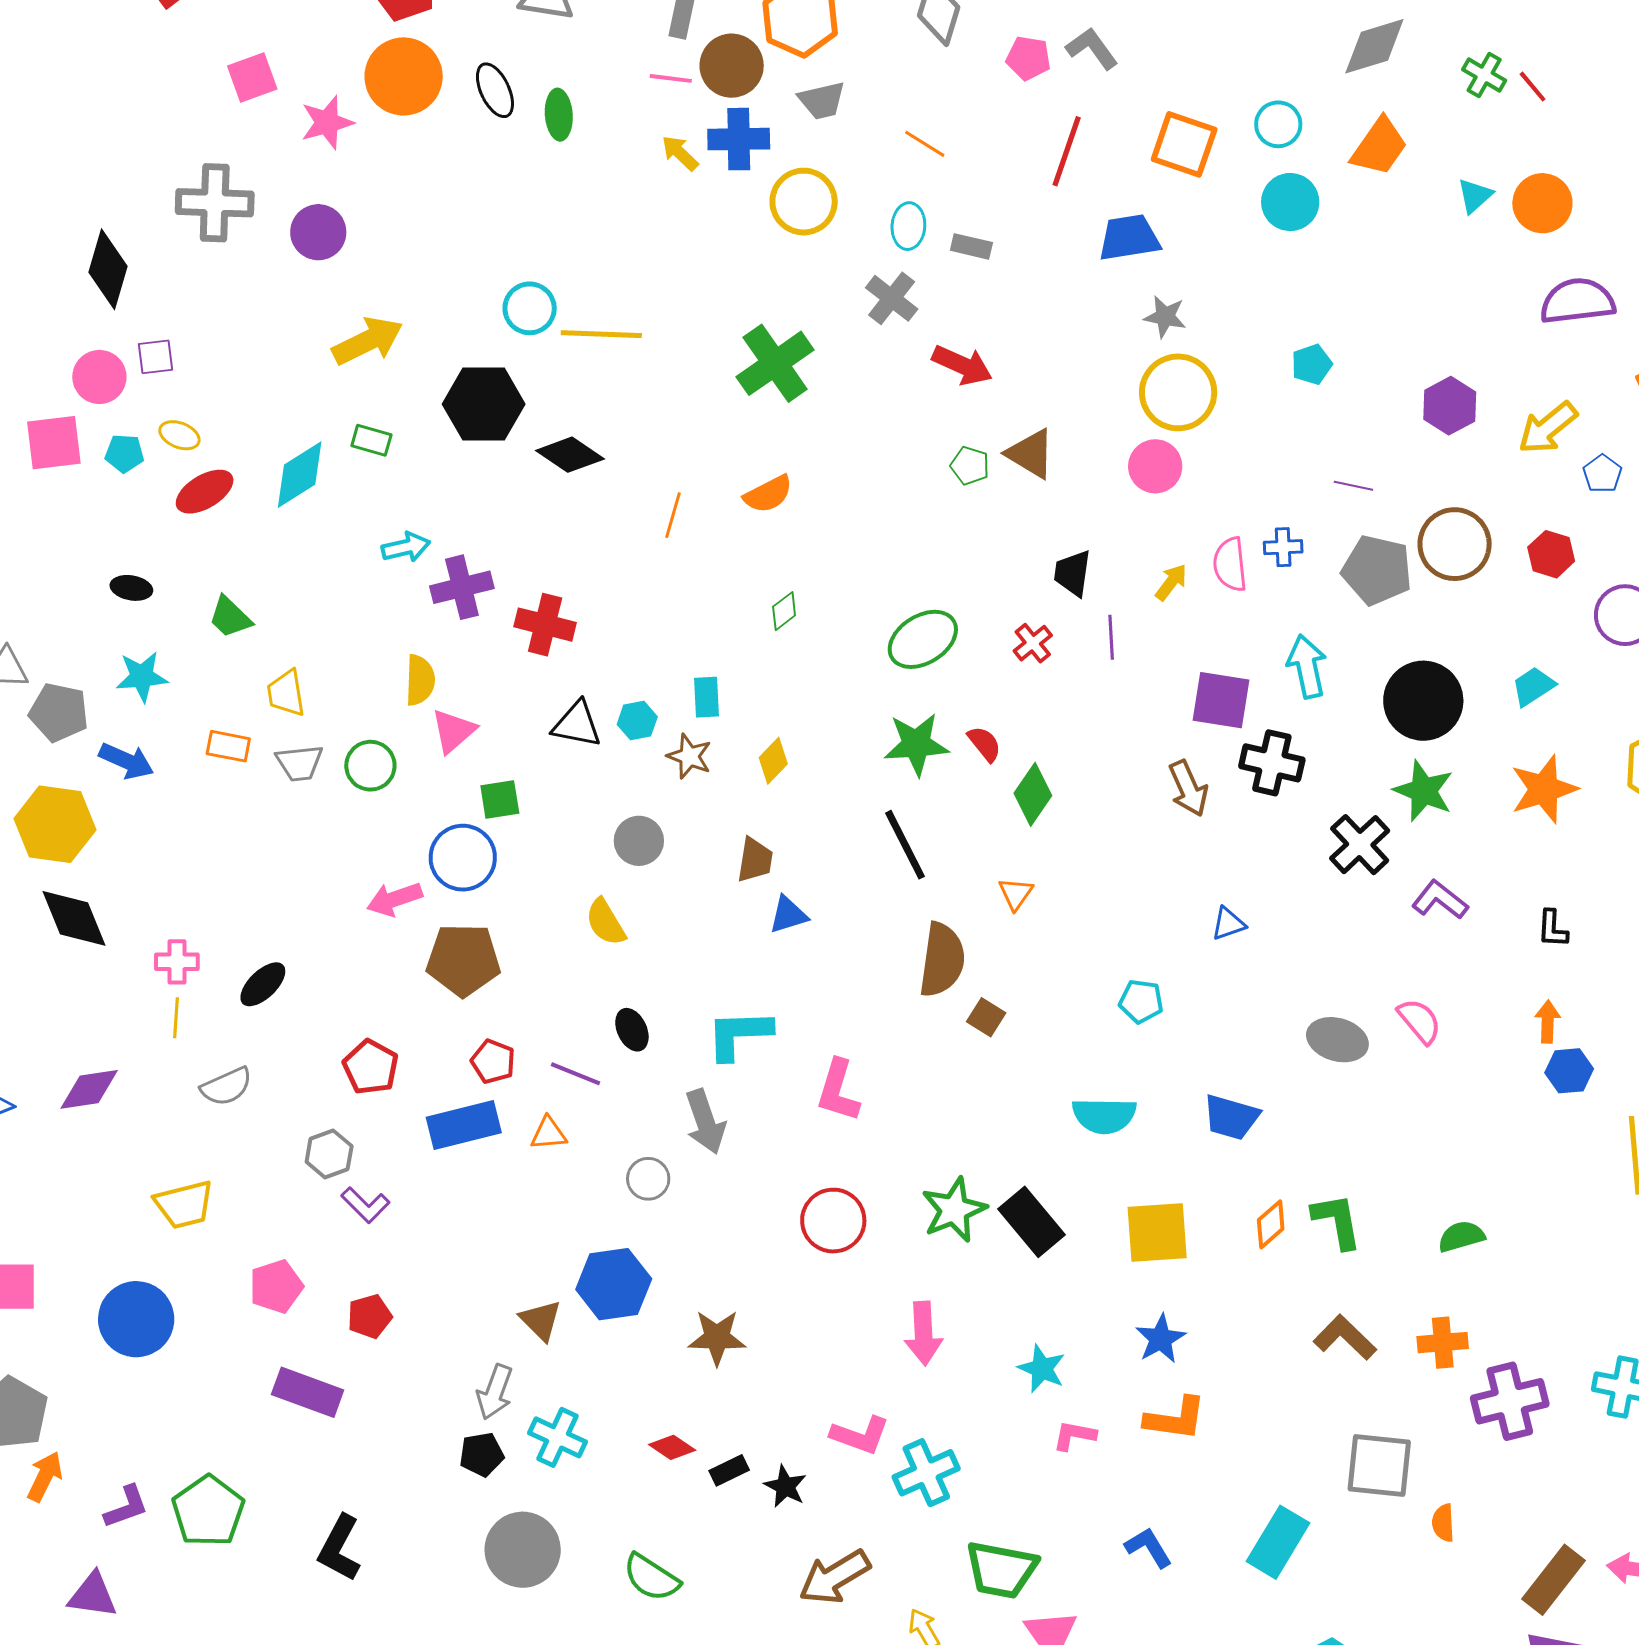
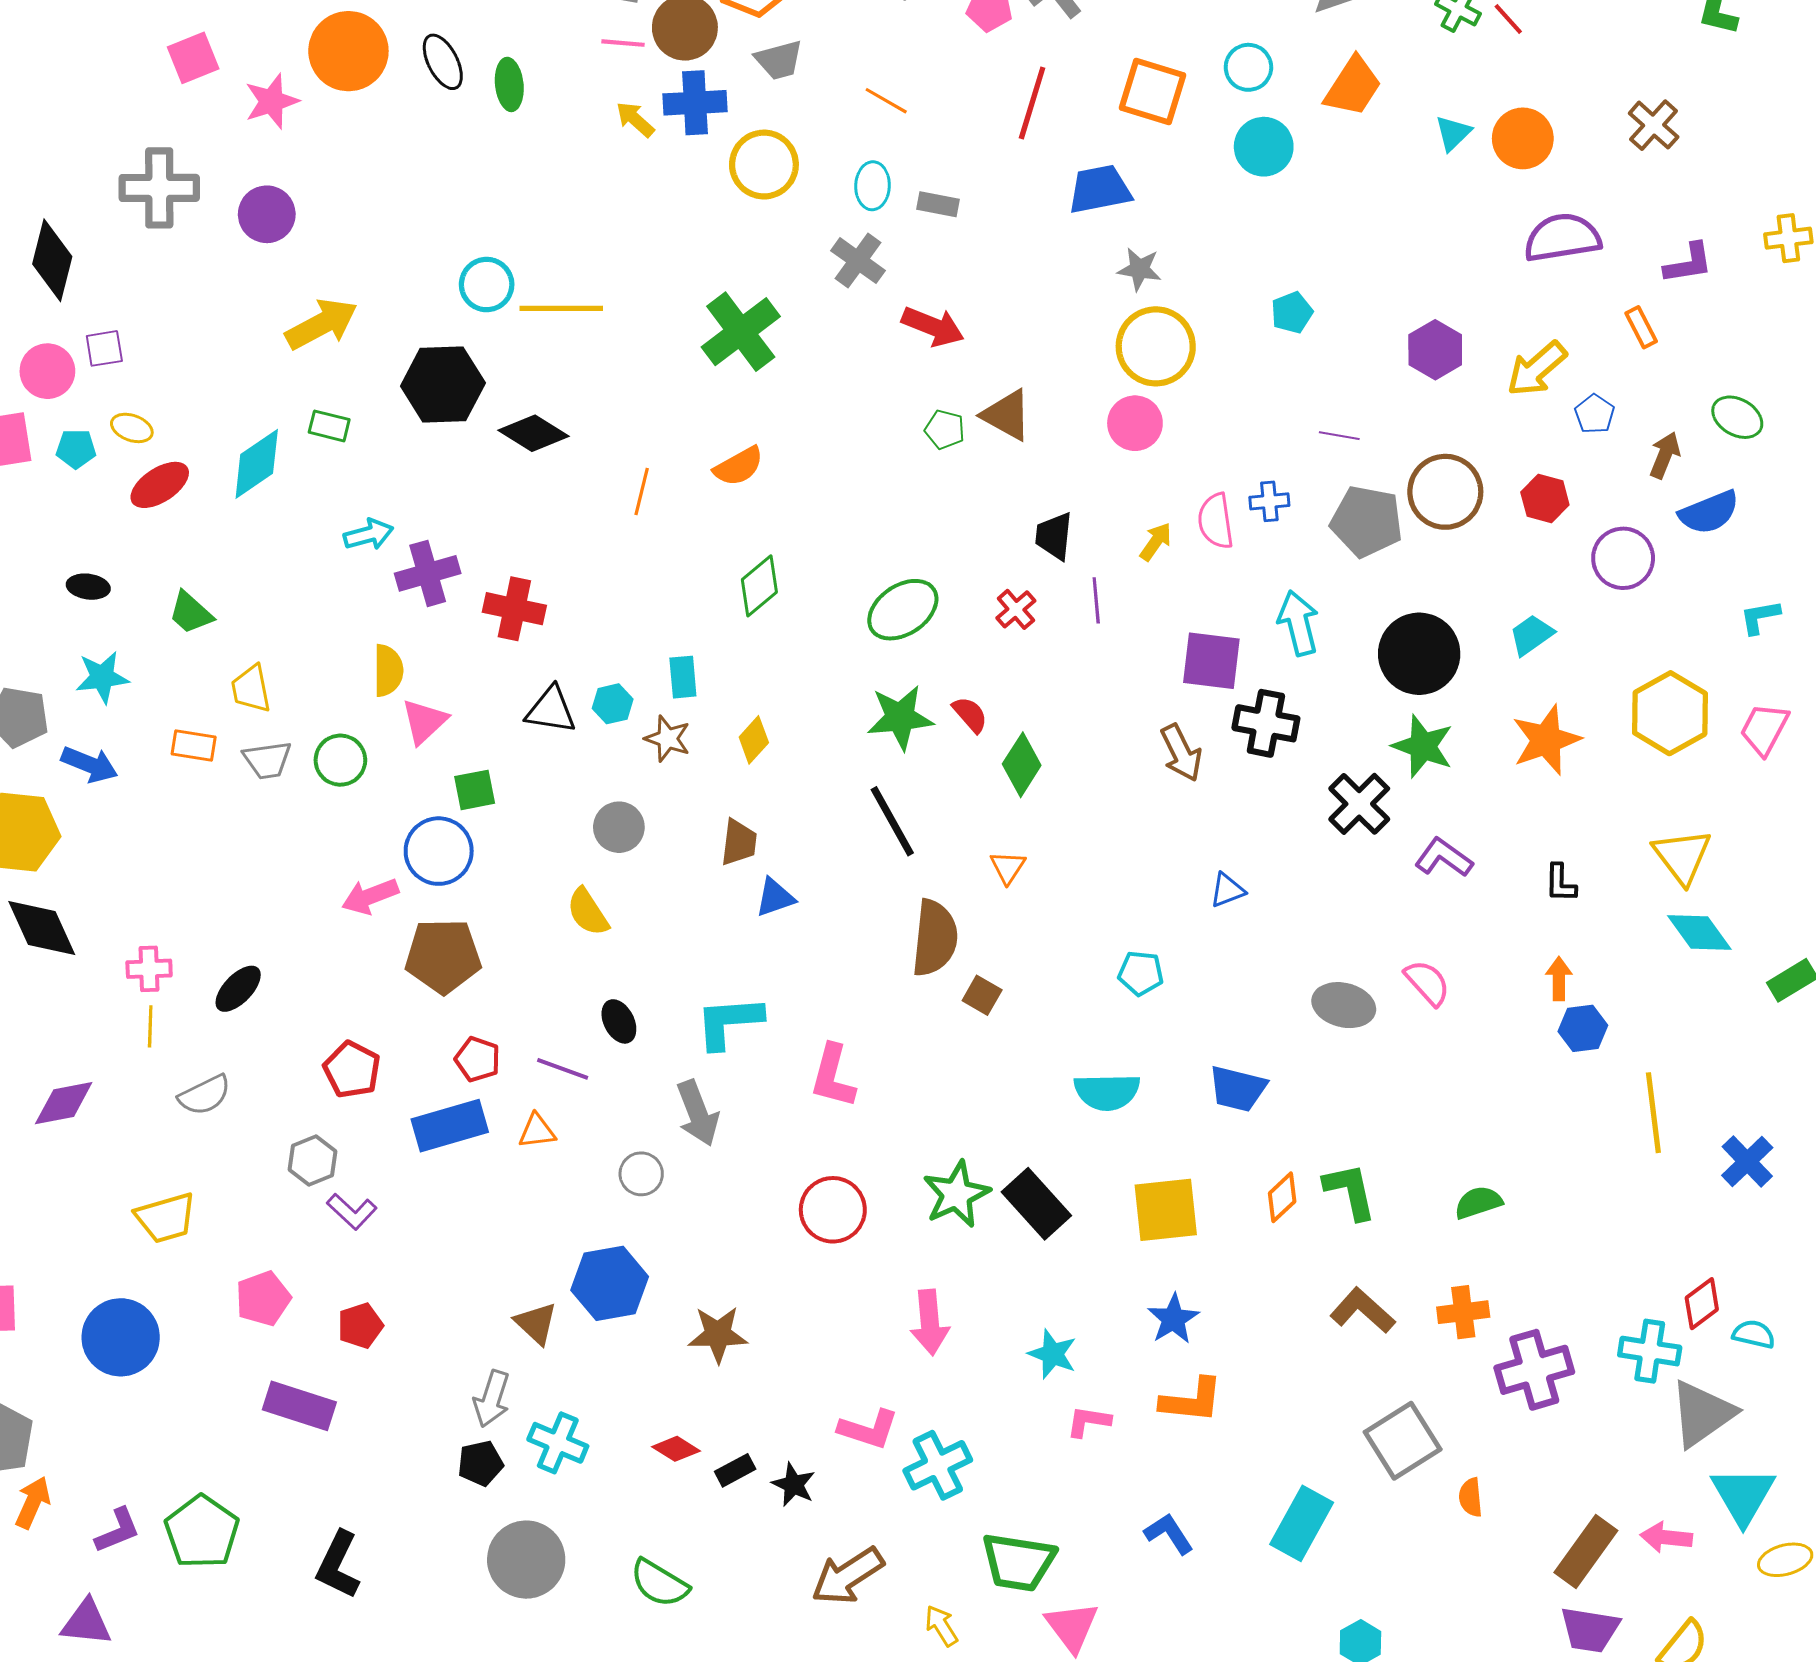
green diamond: (784, 611) -> (759, 586), size x1.5
gray square: (1379, 1465) -> (1403, 1441), turned -36

